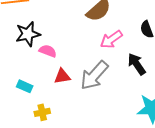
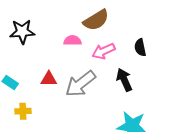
pink semicircle: (48, 51) -> (73, 41), moved, turned -30

